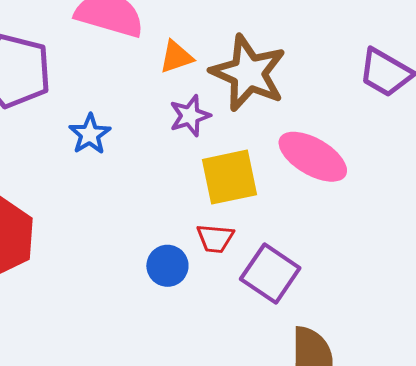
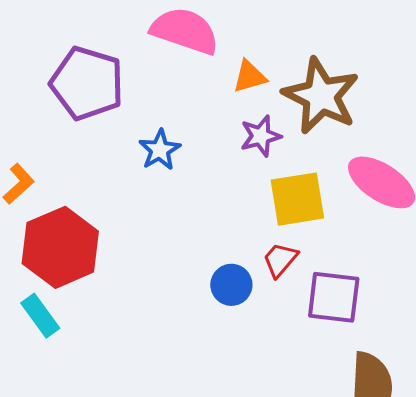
red trapezoid: (215, 238) -> (280, 260), turned 123
purple square: (270, 274) -> (334, 297), turned -30

